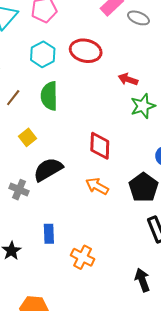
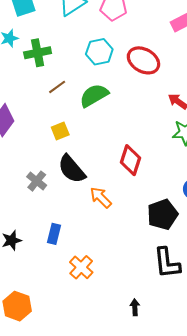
green semicircle: (49, 96) -> (94, 95), turned 44
black semicircle: (48, 169) -> (72, 169), turned -116
orange arrow: (97, 186) -> (101, 197), moved
black arrow: (142, 280) -> (135, 307), size x0.7

